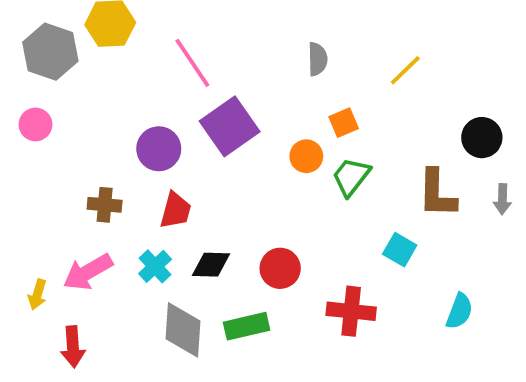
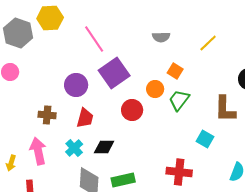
gray semicircle: (317, 59) -> (161, 37), turned 90
orange square: (344, 123) -> (175, 71), turned -35
red circle: (280, 268) -> (132, 110), moved
pink arrow: (88, 272) -> (38, 151), turned 108

